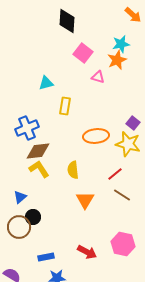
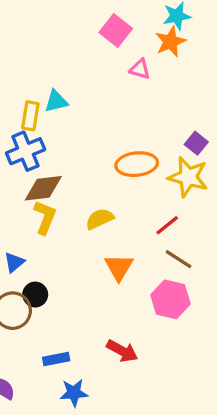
cyan triangle: (46, 83) -> (56, 101), moved
yellow rectangle: (65, 106) -> (30, 116), moved
yellow L-shape: (39, 169) -> (45, 217), turned 55
yellow semicircle: (73, 170) -> (100, 219), turned 72
pink hexagon: (123, 244) -> (170, 299), moved

